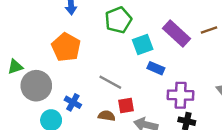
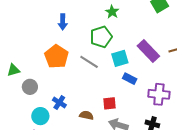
gray line: (110, 82) -> (89, 62), moved
gray circle: (36, 86) -> (30, 87), size x0.6
purple cross: (181, 95) -> (159, 94), moved
red square: (126, 106) -> (110, 103), moved

